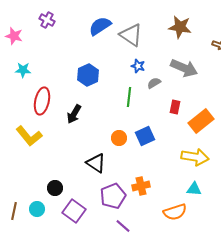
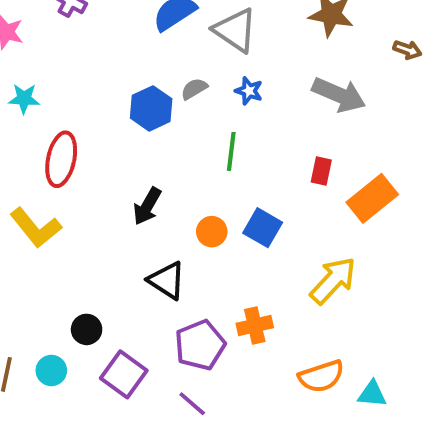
gray semicircle: (154, 83) -> (194, 89), moved
black arrow: (74, 114) -> (147, 206), moved
blue square: (145, 136) -> (263, 228), turned -36
yellow arrow: (195, 157) -> (333, 281), moved, turned -56
cyan triangle: (194, 189) -> (372, 394), moved
purple line: (123, 226) -> (192, 404), moved

